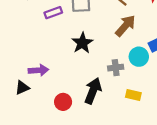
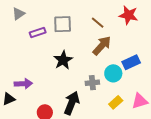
yellow rectangle: (133, 95) -> (116, 102), moved, turned -56

